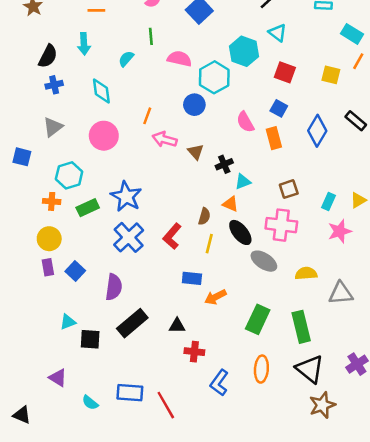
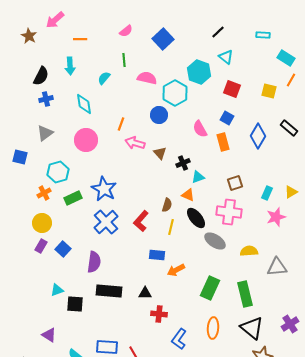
orange cross: (52, 201) -> (44, 193), turned -32
purple rectangle: (48, 267) -> (41, 246), turned 40
black rectangle: (132, 323) -> (109, 291), turned 45

